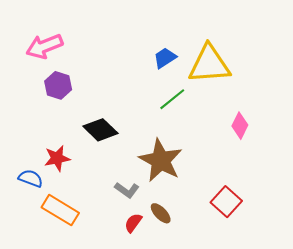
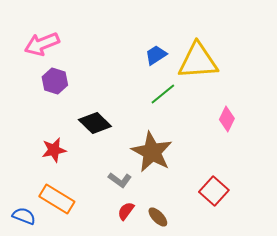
blue semicircle: (31, 178) -> (24, 216), moved
brown ellipse: (161, 213) -> (158, 217), moved

